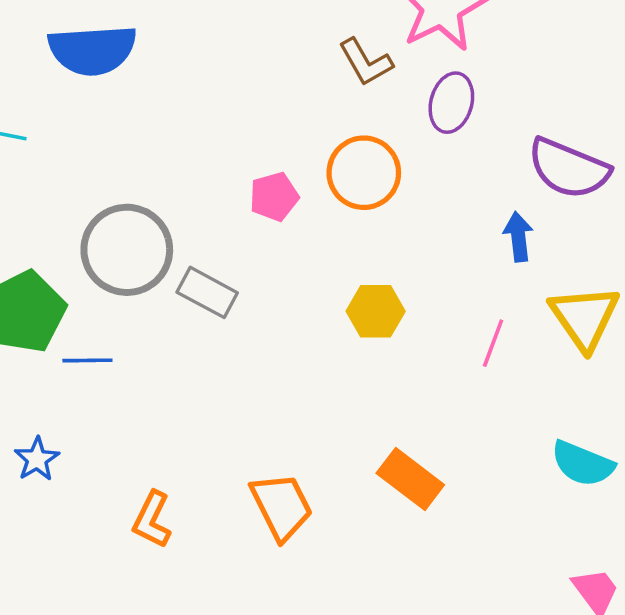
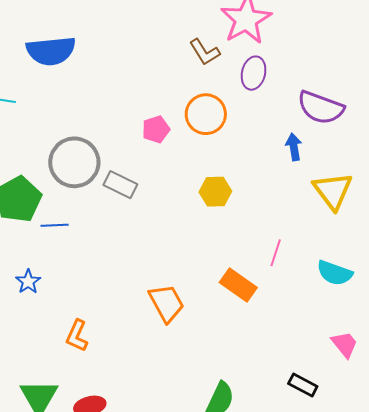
pink line: (493, 343) -> (276, 253), moved
orange L-shape: (152, 520) -> (77, 336), moved

